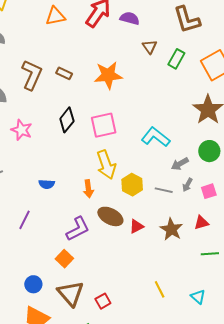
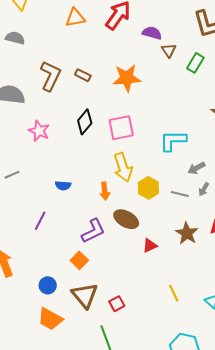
purple semicircle: (130, 18) -> (152, 33), moved
cyan L-shape: (156, 137) -> (173, 141), turned -40
red triangle: (136, 226) -> (150, 246), moved

